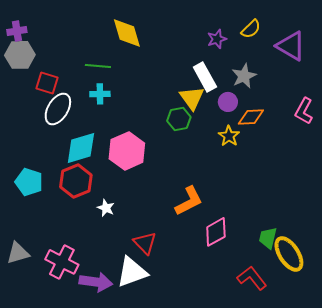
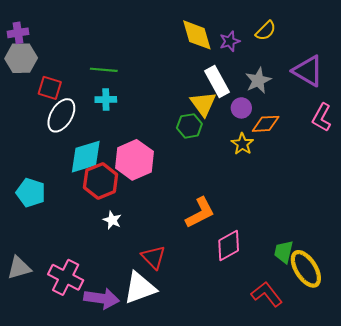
yellow diamond: (127, 33) -> (197, 35), moved
purple triangle: (291, 46) -> (308, 71), moved
red hexagon: (76, 181) -> (101, 181), moved

